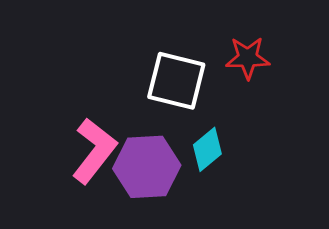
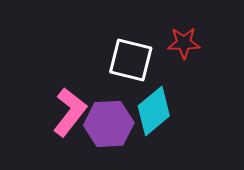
cyan diamond: (207, 149) -> (154, 111), size x1.5

